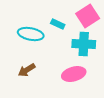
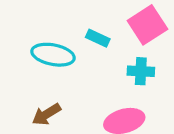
cyan cross: (84, 44) -> (141, 71), size x0.7

